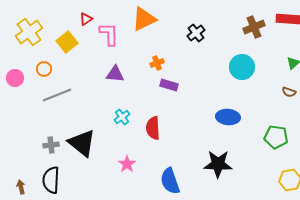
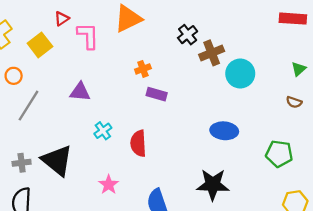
brown cross: (254, 27) -> (212, 53), moved
purple triangle: (115, 74) -> (80, 92), moved
gray line: (57, 95) -> (28, 106), turned -36

